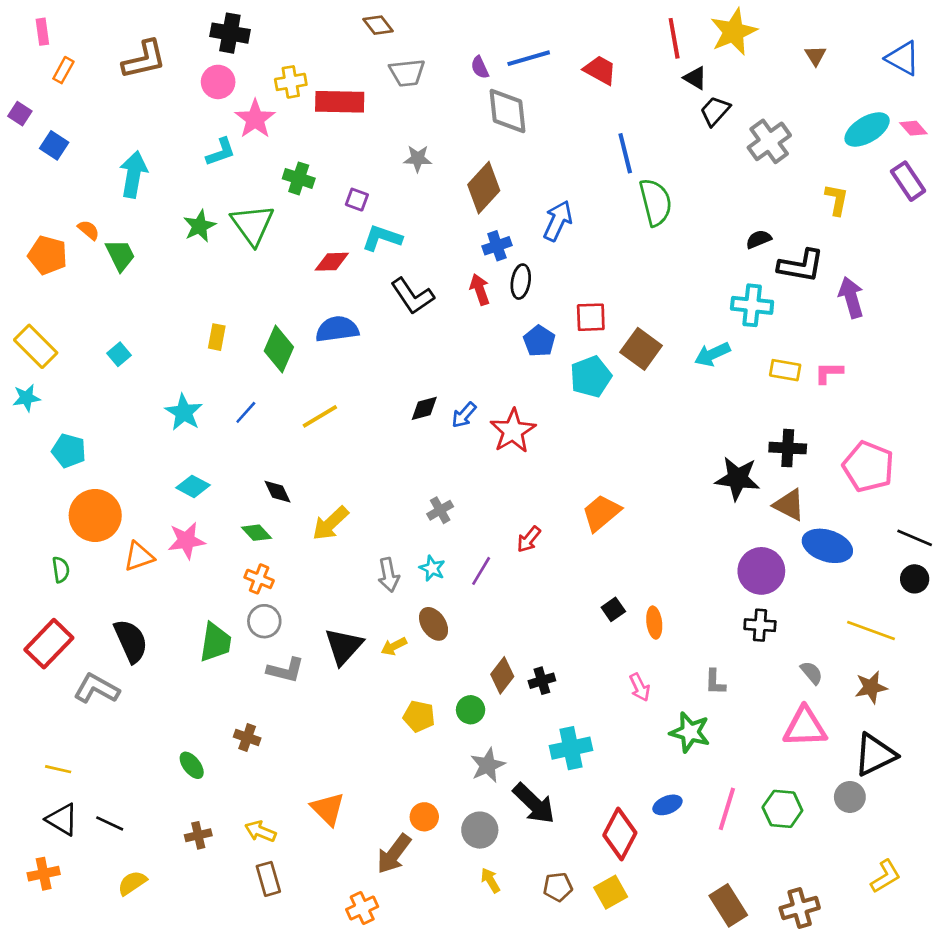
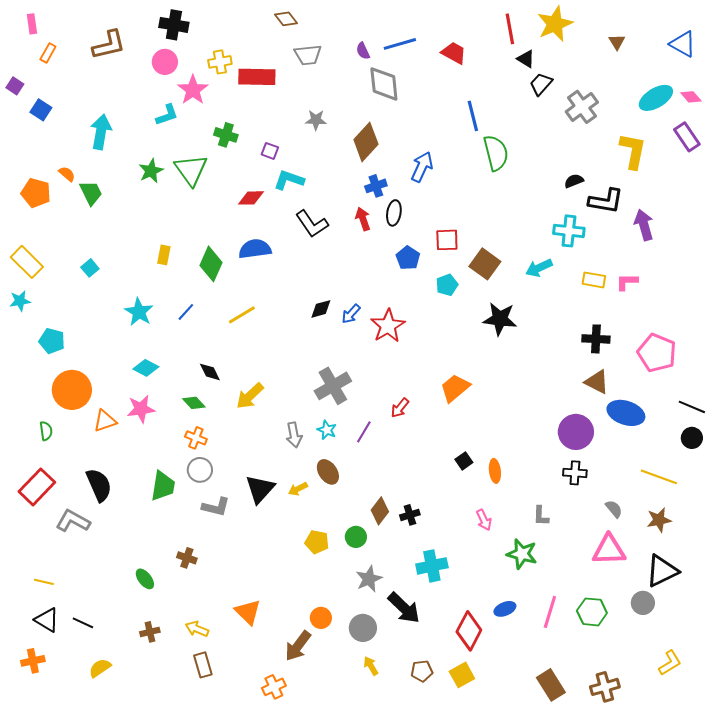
yellow L-shape: (837, 200) -> (633, 151), size x1.5
cyan pentagon: (591, 377) -> (447, 285), size x0.7
black star: (738, 478) -> (500, 319), moved
gray cross: (440, 510) -> (333, 386), size x1.8

